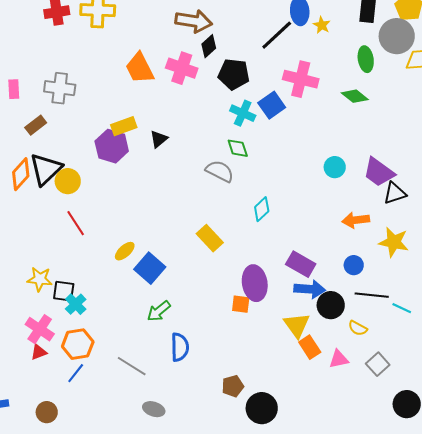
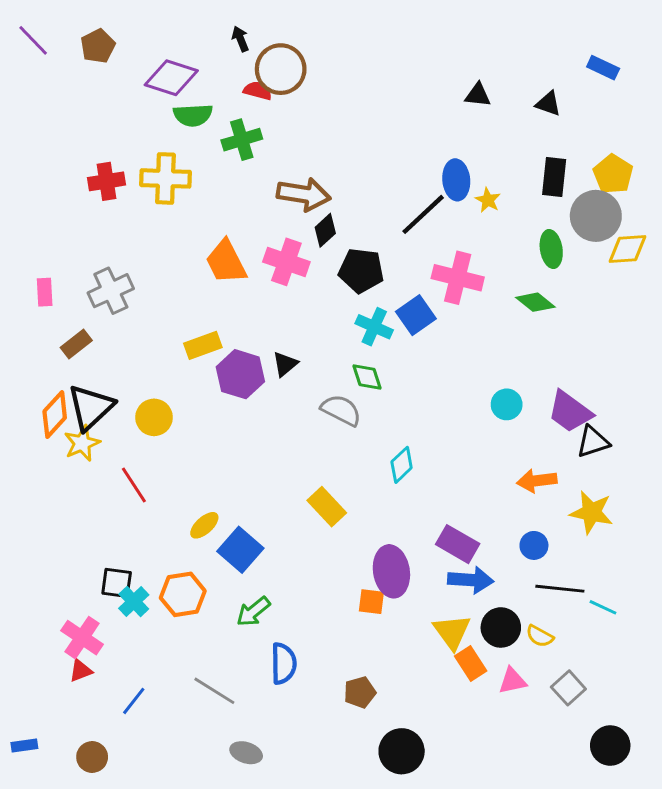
gray cross: (60, 88) -> (111, 291), turned -32
black triangle: (159, 139) -> (285, 364), moved
purple hexagon: (112, 146) -> (240, 374), moved
yellow circle: (68, 181) -> (154, 417), moved
yellow star: (40, 279) -> (82, 443), moved, turned -30
black circle: (331, 305) -> (501, 627), moved
orange hexagon: (78, 344) -> (183, 594), moved
brown pentagon: (233, 386) -> (360, 692), moved

